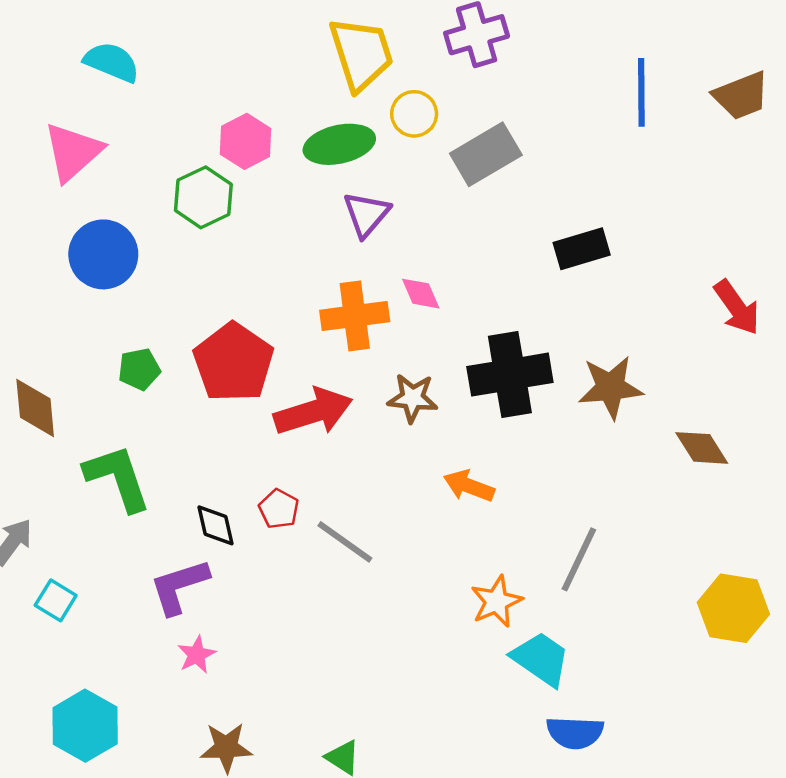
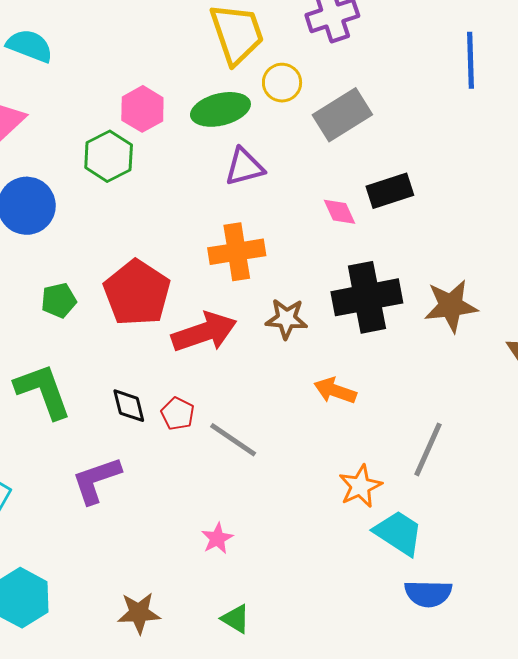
purple triangle: (366, 214) -> (244, 167), turned 36
black rectangle: (582, 249) -> (390, 191), moved
pink diamond: (421, 294) -> (340, 212), moved
black diamond: (215, 525) -> (129, 406), moved
pink star: (197, 655) -> (217, 538), moved

